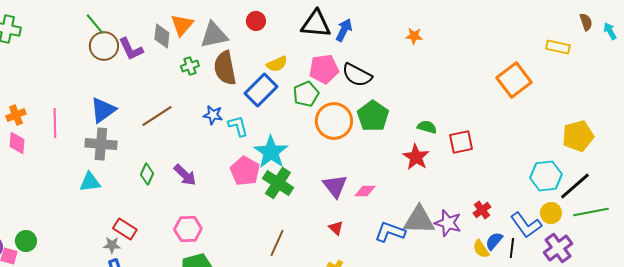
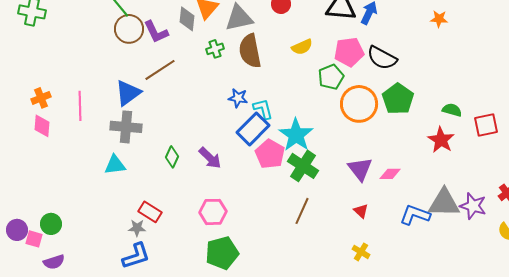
blue rectangle: (261, 90) -> (253, 129), moved
brown line: (157, 116) -> (160, 70), moved
brown line: (277, 243) -> (302, 211), moved

